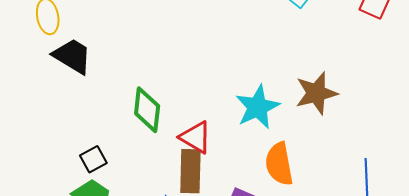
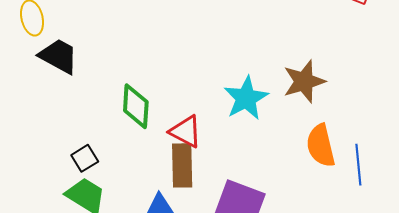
orange semicircle: (279, 164) -> (321, 146), moved

